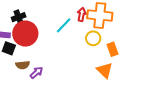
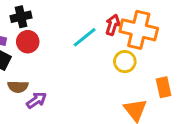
red circle: (25, 34) -> (28, 42), size x0.6
orange rectangle: (112, 49) -> (164, 87), moved

